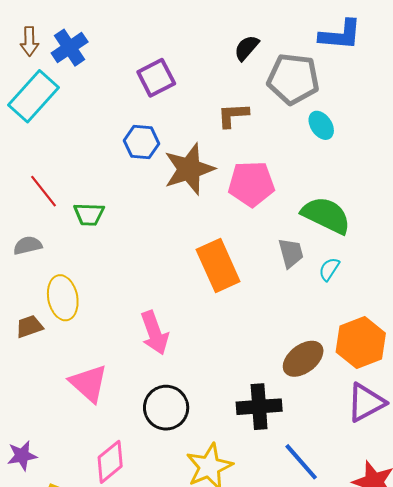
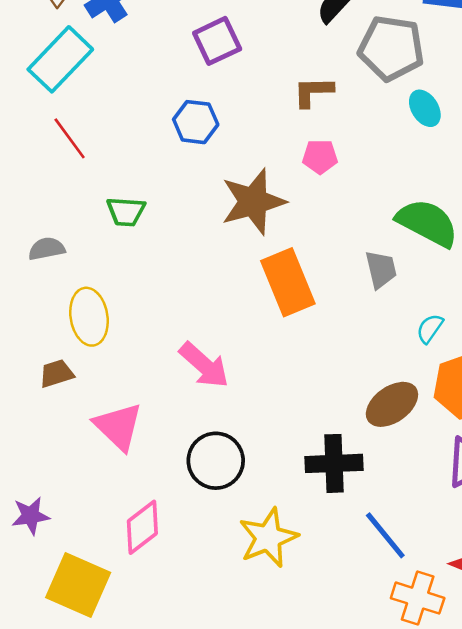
brown star: (189, 169) -> (253, 202), moved
pink pentagon: (251, 184) -> (320, 157), moved, size x0.6
red line: (44, 191) -> (70, 138), moved
cyan semicircle: (329, 269) -> (430, 328), moved
brown trapezoid: (29, 326) -> (56, 374), moved
pink arrow: (155, 333) -> (204, 365), turned -30

